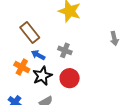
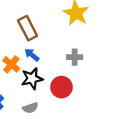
gray cross: (65, 50) -> (75, 57), moved, turned -32

